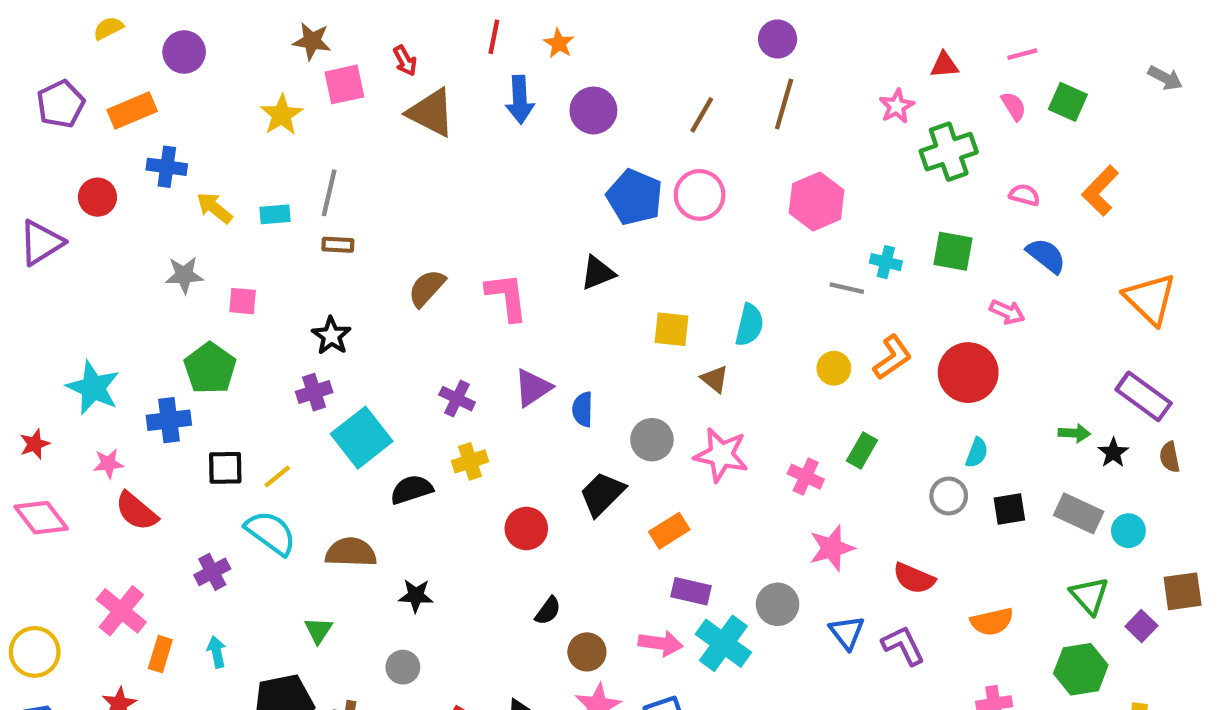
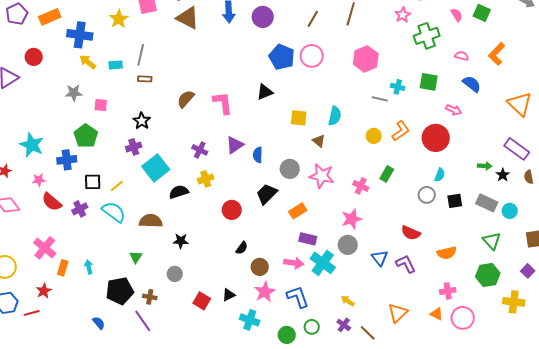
blue cross: (167, 167) -> (80, 35), moved, size x1.4
pink star: (832, 548) -> (352, 219), moved
purple cross: (212, 572) -> (80, 209), moved
purple square: (1141, 626) -> (528, 271), moved

